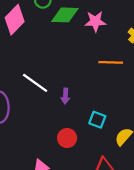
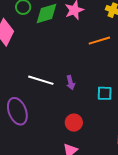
red circle: (67, 138) -> (74, 123), moved

